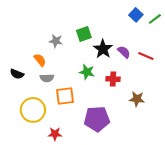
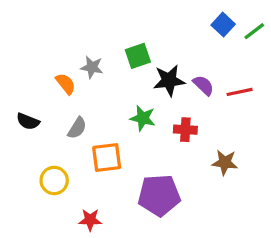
black star: (103, 49) -> (169, 80), turned 30
red line: (146, 56) -> (240, 92), turned -35
orange semicircle: (40, 60) -> (66, 84), moved
gray semicircle: (47, 78) -> (77, 128), turned -56
yellow circle: (33, 110) -> (54, 180), size x0.7

